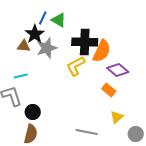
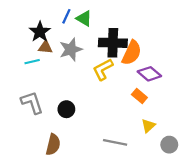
black star: (35, 34) -> (40, 32), moved
cyan line: (21, 76) -> (32, 62), moved
black circle: (33, 112) -> (66, 109), moved

